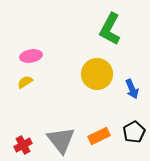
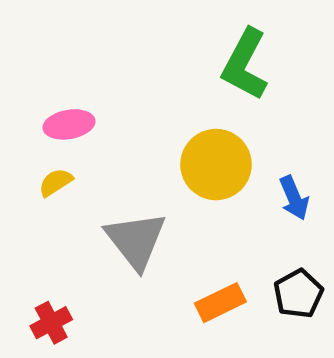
gray triangle: (61, 140) -> (136, 240), moved

